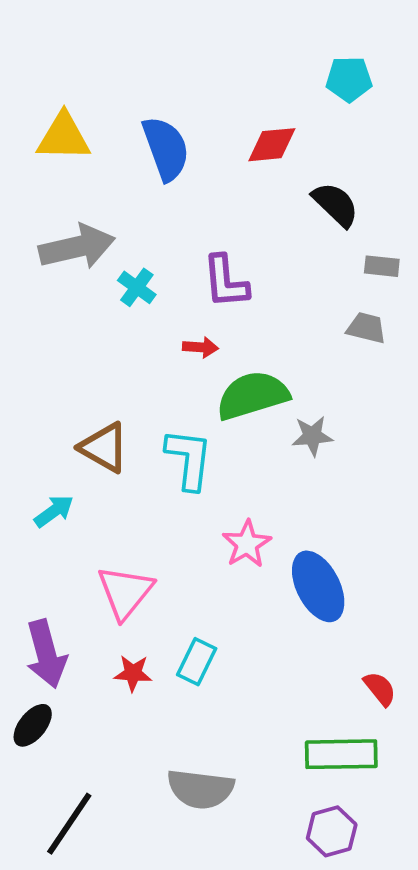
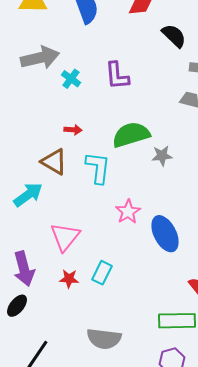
red arrow: (200, 347) -> (73, 130), moved
cyan arrow: (54, 511) -> (28, 195), size x1.4

